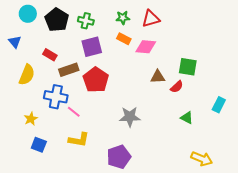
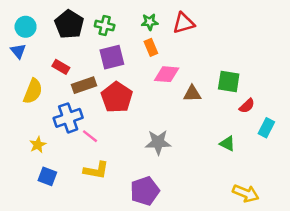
cyan circle: (28, 14) -> (26, 27), moved
orange rectangle: (124, 39) -> (151, 47), turned 40
pink diamond: (146, 47) -> (167, 74), moved
red semicircle: (177, 87) -> (247, 106), moved
blue cross: (56, 97) -> (68, 118), turned -30

